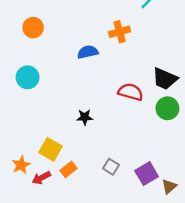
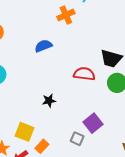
orange cross: (120, 32) -> (66, 15), moved
purple square: (147, 174) -> (93, 123), moved

